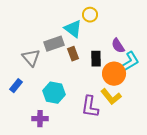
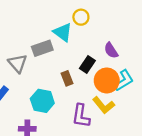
brown rectangle: (73, 54) -> (67, 78), moved
black rectangle: (96, 59) -> (87, 64), turned 35
cyan L-shape: (130, 62) -> (124, 80), moved

